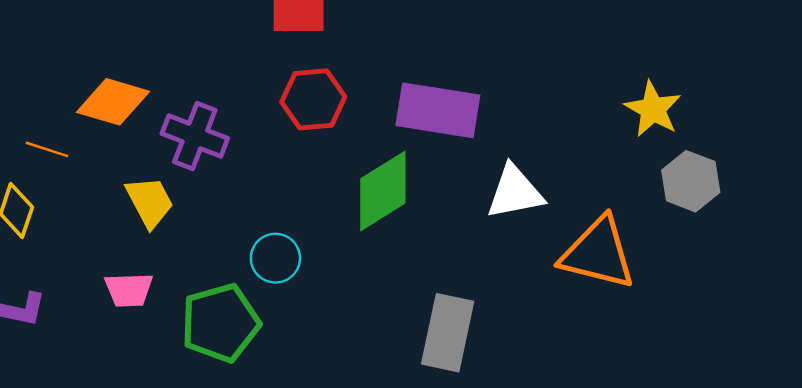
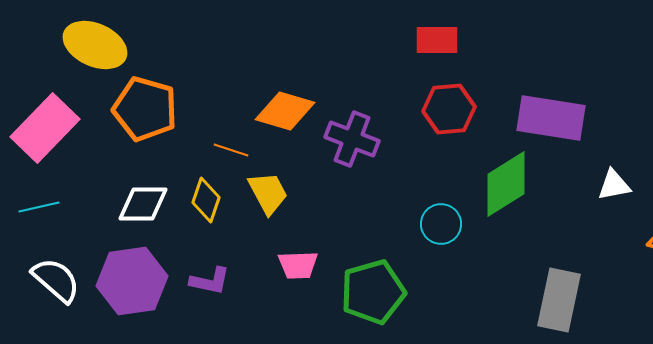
white triangle: (515, 192) -> (614, 185), size x0.7
yellow trapezoid: (150, 202) -> (268, 193), moved
cyan circle: (275, 258) -> (441, 224), moved

